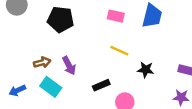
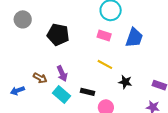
brown arrow: (42, 62) -> (40, 78), moved, turned 40
black rectangle: (101, 85) -> (88, 92), turned 32
cyan rectangle: (51, 87) -> (62, 95), moved

